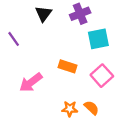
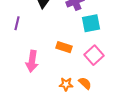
purple line: (14, 39) -> (17, 23), turned 48
pink arrow: (31, 82) -> (32, 61), turned -45

